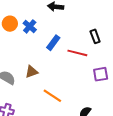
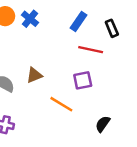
blue rectangle: (53, 43) -> (78, 21), moved
purple square: (101, 74) -> (83, 80), moved

